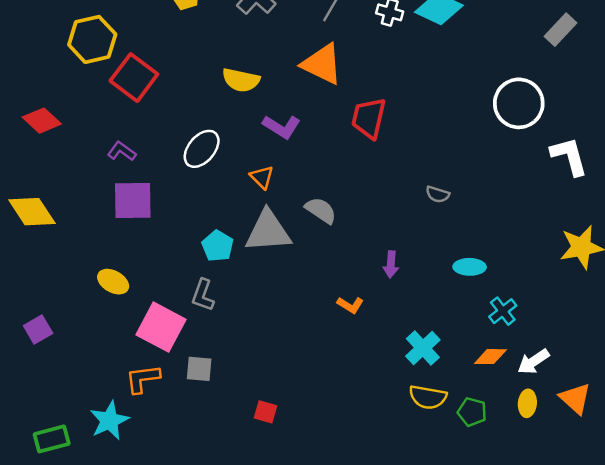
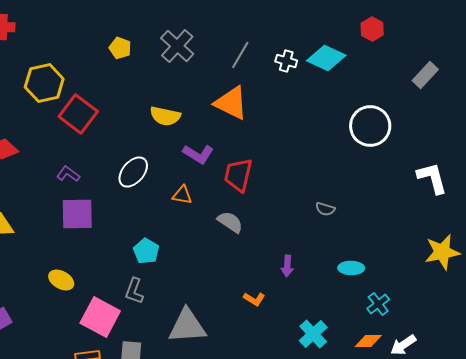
white circle: (519, 103) -> (370, 126), moved
red trapezoid: (369, 118) -> (238, 175), moved
orange triangle: (262, 177) -> (182, 195), turned -35
gray triangle: (268, 231) -> (187, 326), moved

